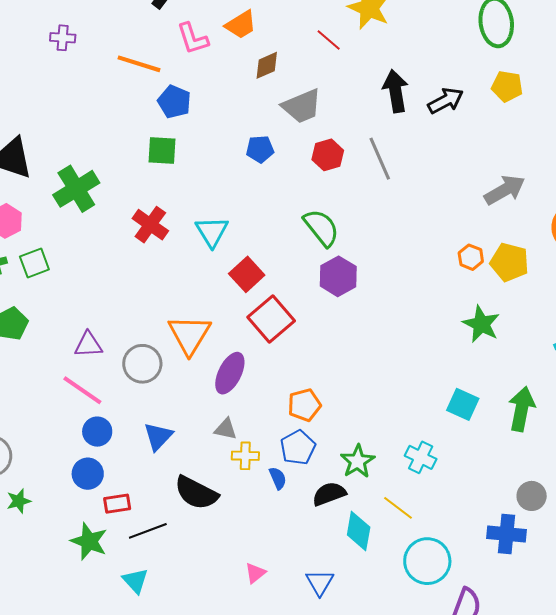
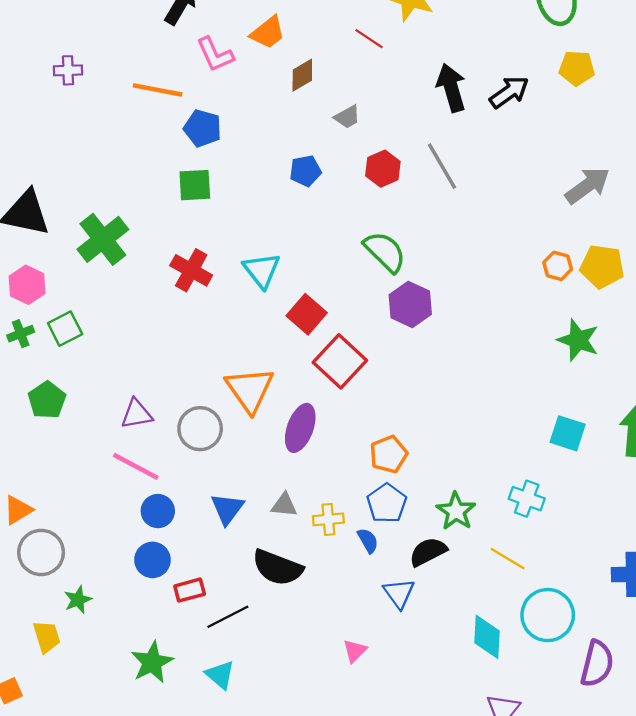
gray trapezoid: (302, 106) -> (347, 117), size x0.6
gray triangle: (226, 429) -> (284, 505), moved
cyan diamond: (359, 531) -> (487, 637), moved
green star: (89, 541) -> (152, 662), moved, turned 30
blue triangle: (320, 582) -> (399, 593), moved

